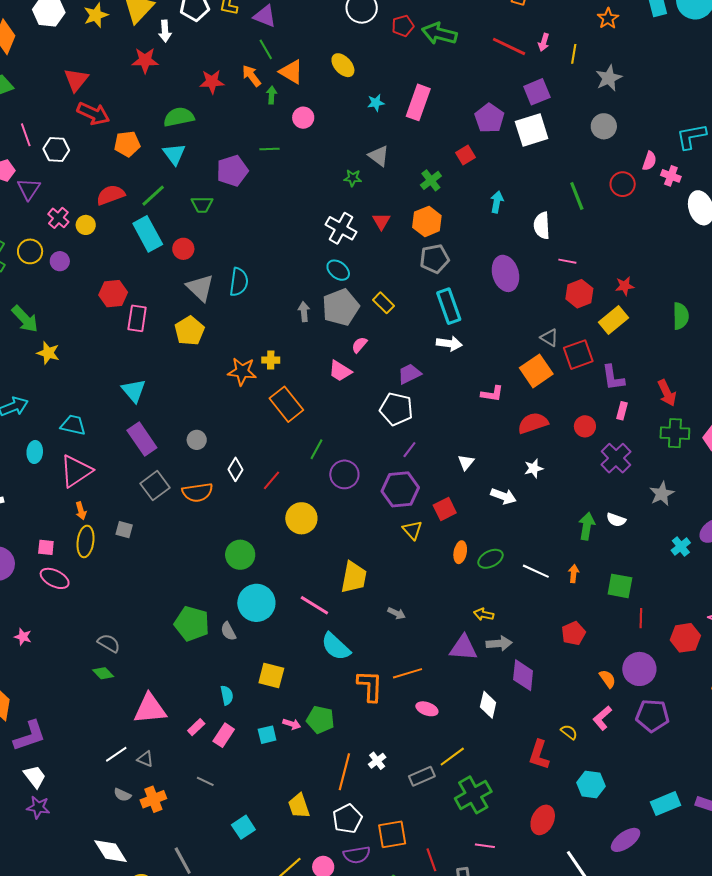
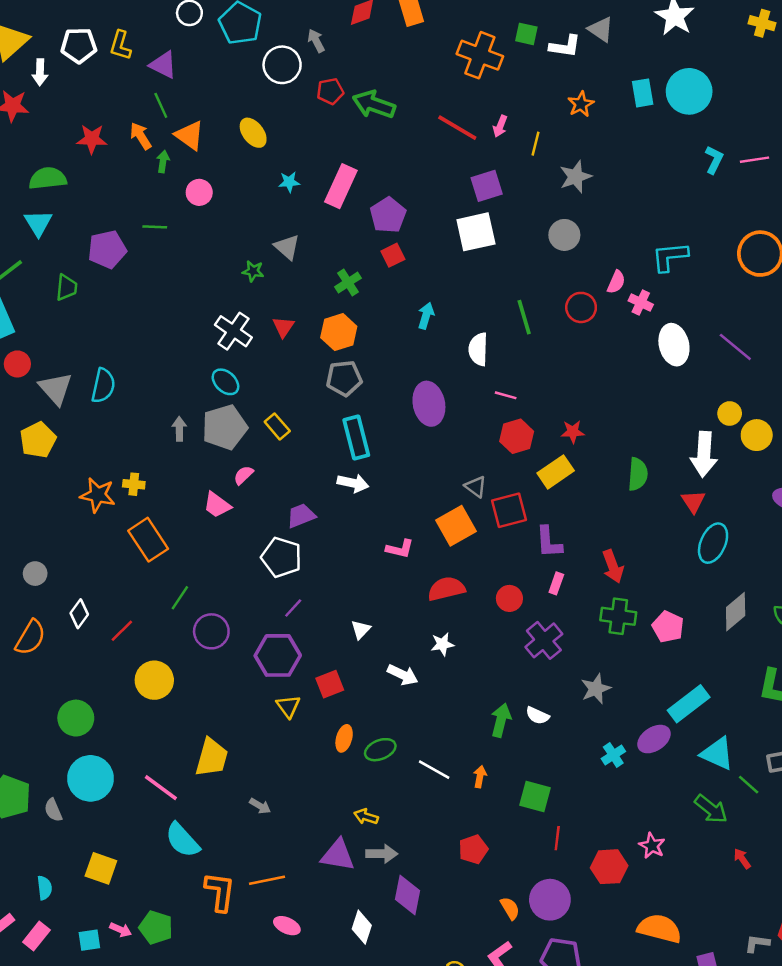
purple pentagon: (489, 118) -> (388, 215), moved
green trapezoid: (202, 205) -> (67, 287), turned -90
red circle: (183, 249) -> (17, 364), moved
orange semicircle: (197, 492) -> (30, 638), turned -56

